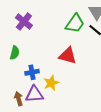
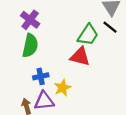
green trapezoid: (75, 23) -> (88, 35), moved
green semicircle: (15, 53) -> (30, 46), moved, size x1.5

